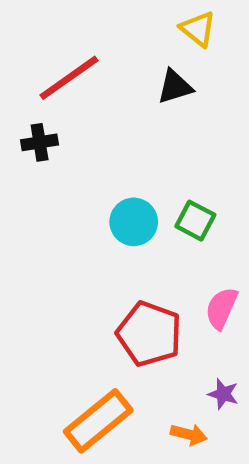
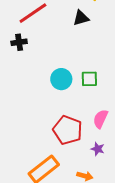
green square: (195, 221) -> (89, 79), turned -30
purple star: (223, 394) -> (98, 149), moved

